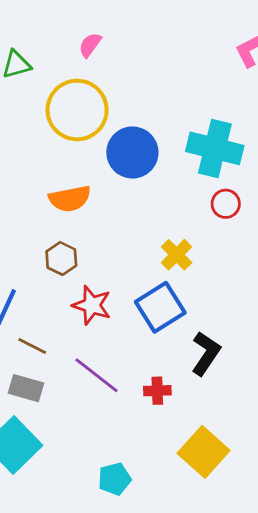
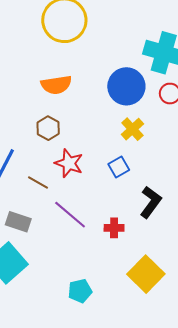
blue circle: (132, 152) -> (126, 86), moved
blue square: (160, 307) -> (119, 167), size x0.6
brown line: (32, 346) -> (38, 182), moved

